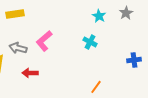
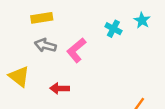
cyan cross: (90, 42) -> (113, 29), moved
gray arrow: (18, 48) -> (45, 45), moved

